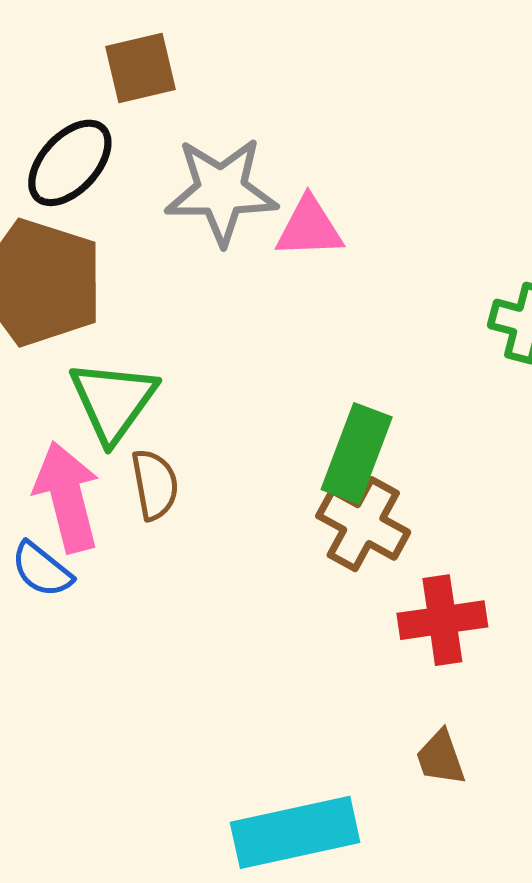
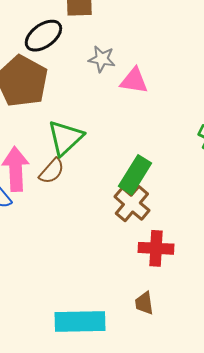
gray star: (221, 191) -> (102, 59), size x0.6
green triangle: (113, 401) -> (65, 138), moved
brown semicircle: (155, 485) -> (52, 171), turned 40

